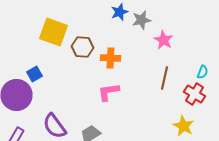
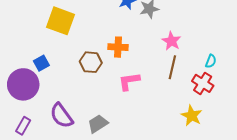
pink star: (164, 40) -> (171, 41), moved
brown hexagon: (82, 47) -> (91, 62), moved
pink L-shape: (108, 92) -> (129, 81), moved

